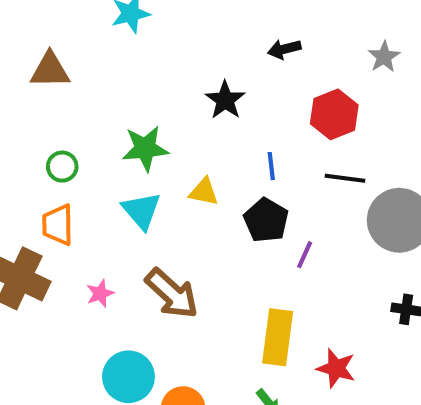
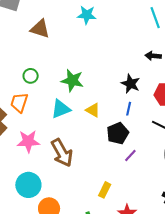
black star: (225, 100) -> (131, 84), moved, turned -30
cyan triangle: (141, 211) -> (61, 109), turned 30
pink star: (100, 293) -> (28, 141), size x1.6
yellow rectangle: (278, 337) -> (105, 190), size x0.6

